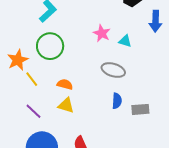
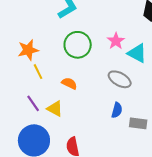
cyan triangle: (125, 41) -> (137, 53), size x1.5
green circle: (50, 46) -> (78, 45), moved
yellow triangle: (66, 105) -> (55, 109), moved

